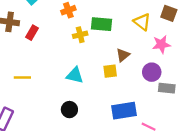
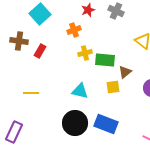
green rectangle: (102, 24) -> (105, 60), moved
black circle: (69, 110) -> (75, 123), size x1.6
blue rectangle: (124, 111) -> (106, 124), moved, turned 30

